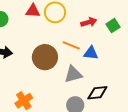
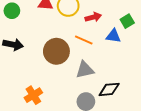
red arrow: (89, 22) -> (93, 17), moved
blue triangle: (91, 53) -> (113, 36), moved

